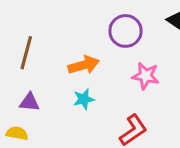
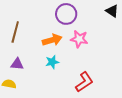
purple circle: (125, 31) -> (66, 14), moved
pink star: (146, 76) -> (79, 39), moved

